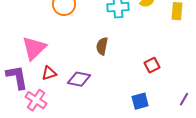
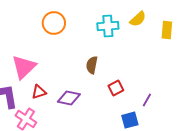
red square: (152, 65) -> (116, 88), moved
purple line: (184, 99) -> (147, 100), moved

